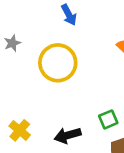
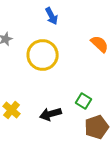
green square: (108, 119) -> (84, 101), turned -35

